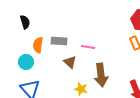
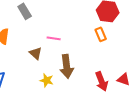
gray rectangle: (59, 41) -> (25, 11), moved, turned 56

